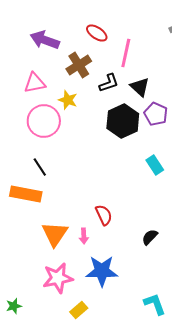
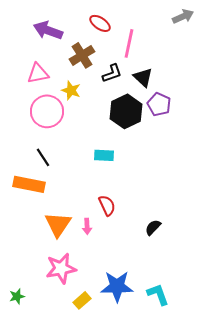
cyan rectangle: (155, 165) -> (104, 155), moved, turned -54
blue star: (102, 271) -> (117, 286), moved

